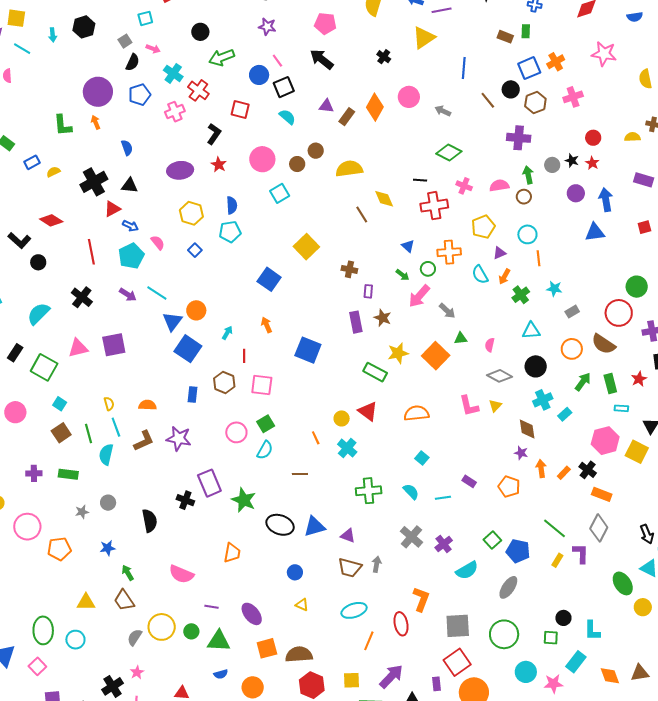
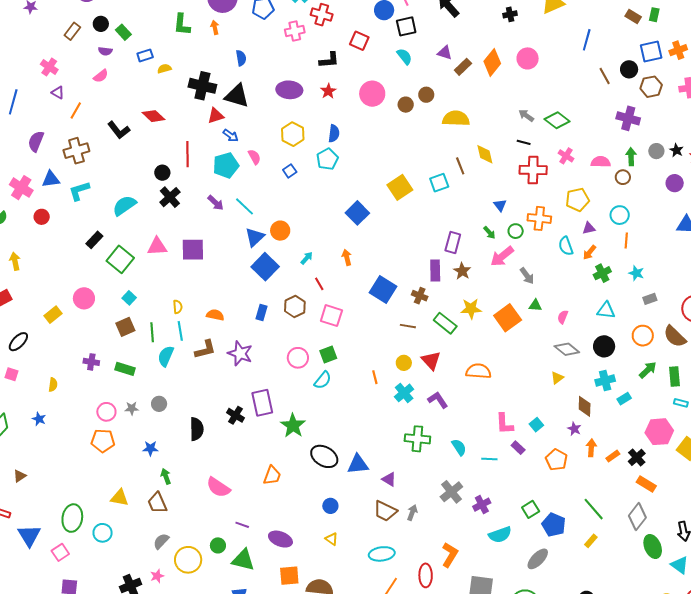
black cross: (384, 57) -> (510, 14), turned 32
red cross: (198, 90) -> (322, 15), turned -30
gray arrow: (443, 111) -> (526, 116), moved
black L-shape: (214, 134) -> (329, 60), turned 40
black cross: (94, 182) -> (202, 86), turned 32
black triangle: (130, 186) -> (237, 96), size x1.5
cyan square: (280, 193) -> (439, 183), moved
cyan pentagon: (230, 232) -> (327, 159), turned -30
black circle: (38, 262) -> (162, 173), moved
brown cross: (349, 269) -> (420, 296), moved
purple rectangle: (368, 291) -> (453, 242), size x1.5
red line: (244, 356) -> (319, 284), turned -40
pink L-shape: (469, 406) -> (504, 424), moved
cyan square: (422, 458) -> (536, 425), moved
brown line: (300, 474) -> (408, 326), moved
pink circle: (27, 527) -> (106, 412), moved, size x0.7
purple L-shape: (581, 553) -> (438, 400), moved, turned -45
green ellipse: (623, 583) -> (653, 546), moved
purple ellipse: (252, 614) -> (280, 539), turned -40
yellow circle: (162, 627) -> (188, 560), moved

